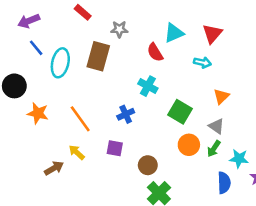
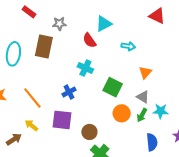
red triangle: (212, 34) -> (157, 16), moved, turned -42
purple square: (115, 148) -> (62, 120), size x1.5
cyan star: (239, 159) -> (161, 111), moved

